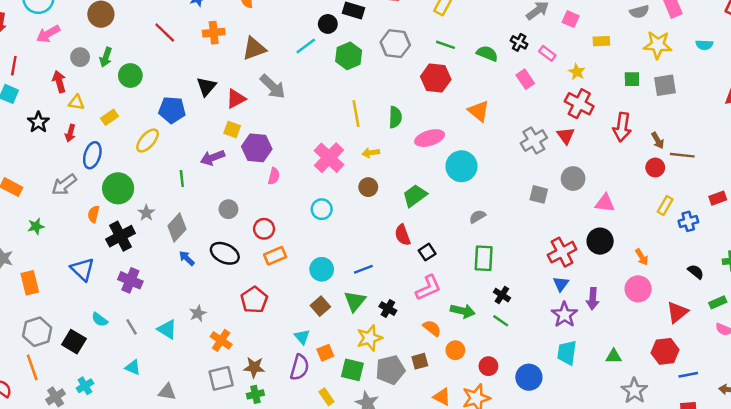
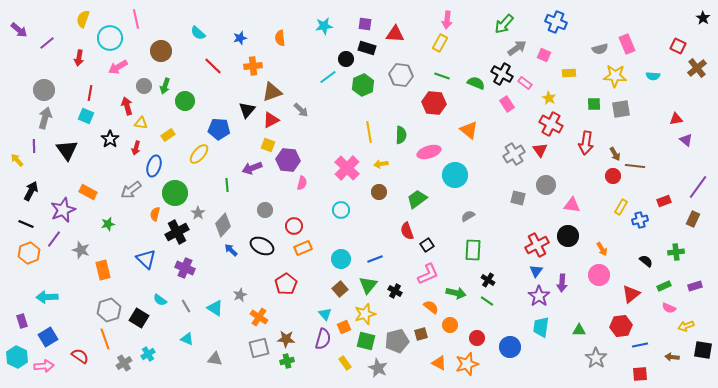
black cross: (519, 42) -> (502, 74), size x1.5
brown triangle: (254, 49) -> (272, 92), moved
gray arrow: (273, 87) -> (301, 110), size x0.7
yellow star: (369, 338) -> (365, 314), moved

